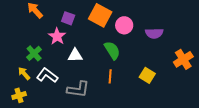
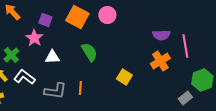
pink circle: (124, 25) -> (107, 15), moved
purple semicircle: (154, 33) -> (161, 35), moved
orange line: (110, 76) -> (80, 88), moved

